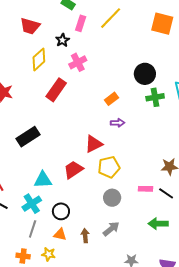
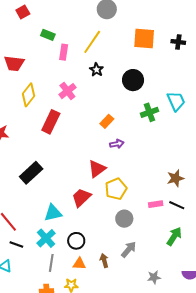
black star: (62, 40) -> (96, 70), moved
black circle: (145, 74) -> (133, 80), moved
green arrow: (158, 224) -> (174, 236), turned 132

